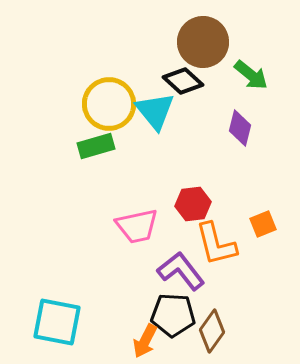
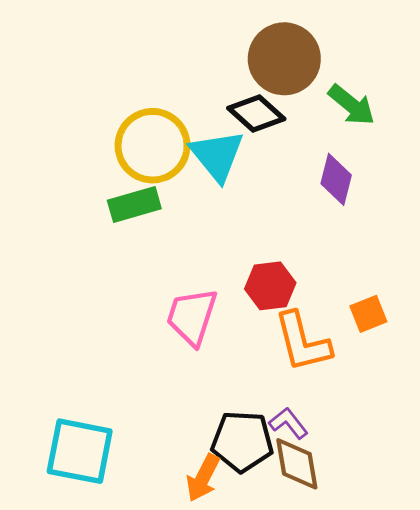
pink trapezoid: (137, 226) -> (192, 317), turned 120
purple L-shape: (181, 271) -> (288, 423), moved, size x0.6
brown diamond: (212, 331) -> (297, 464), turned -45

